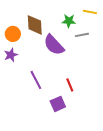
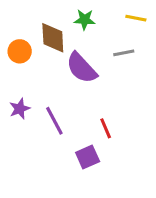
green star: (69, 21) -> (85, 20), moved
purple star: (11, 55) -> (20, 109), moved

